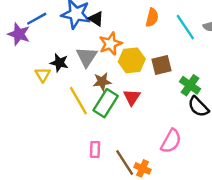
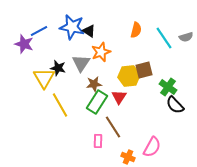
yellow hexagon: (132, 60) -> (129, 76), moved
yellow triangle: (43, 75) -> (44, 78), size x1.6
yellow line: (78, 101) -> (60, 105), moved
pink semicircle: (171, 141) -> (152, 147), moved
pink rectangle: (95, 149) -> (98, 141), moved
brown line: (125, 163) -> (113, 127), moved

